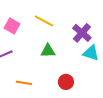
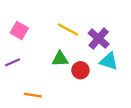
yellow line: (44, 21) -> (68, 29), moved
red circle: (66, 82) -> (80, 70), moved

